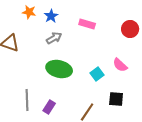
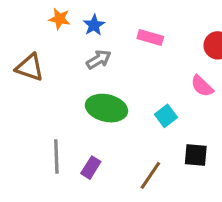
pink semicircle: (120, 65) -> (202, 86), moved

